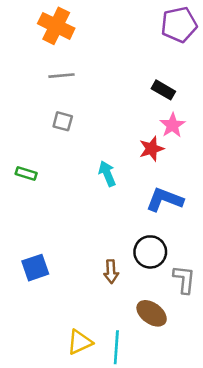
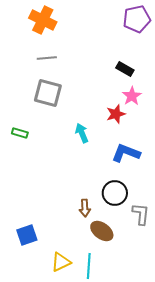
gray square: (63, 121) -> (48, 93), size x1.8
blue square: (35, 268) -> (27, 235), moved
brown ellipse: (152, 313) -> (102, 231), moved

